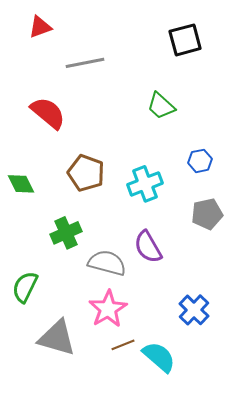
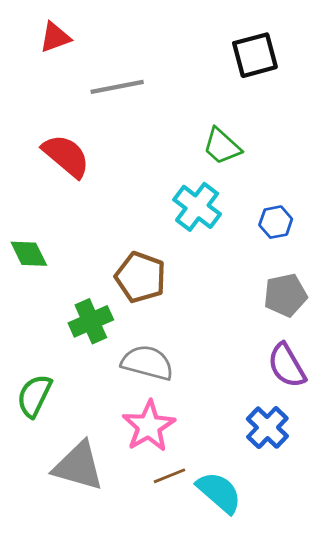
brown pentagon: (86, 173) -> (141, 277), moved
cyan cross: (145, 184) -> (197, 207), moved, turned -32
purple semicircle: (148, 247) -> (287, 365), moved

